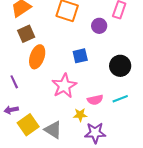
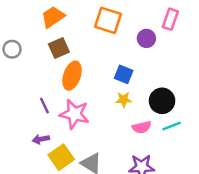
blue square: (80, 56) -> (124, 74), turned 35
black circle: (120, 66) -> (162, 101), moved
pink star: (64, 86) -> (74, 114), moved, turned -30
yellow star: (80, 115) -> (124, 100), moved

